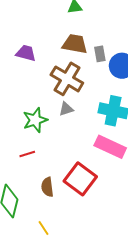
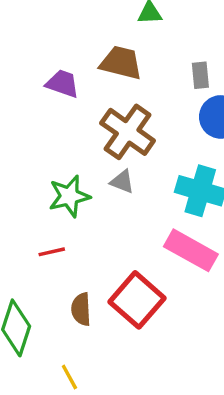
brown trapezoid: (75, 44) -> (121, 63), moved
gray rectangle: (100, 54) -> (200, 75), moved
gray triangle: (66, 109) -> (122, 182), turned 35

